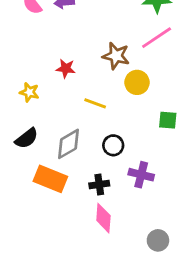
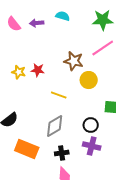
yellow star: (29, 92) -> (19, 72), moved
gray diamond: (68, 144) -> (55, 126), moved
black circle: (113, 145) -> (91, 125), moved

